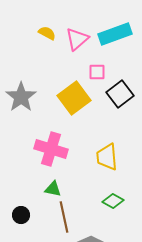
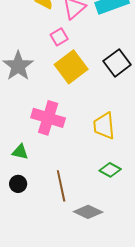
pink square: (97, 72) -> (59, 37), moved, turned -30
green triangle: (53, 189) -> (20, 152), moved

